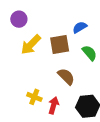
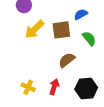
brown semicircle: (66, 76) -> (67, 60), turned -84
yellow cross: (34, 97) -> (28, 87), moved

